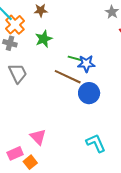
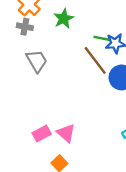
brown line: (68, 77) -> (95, 60), turned 32
pink rectangle: (15, 153) -> (42, 133), moved

